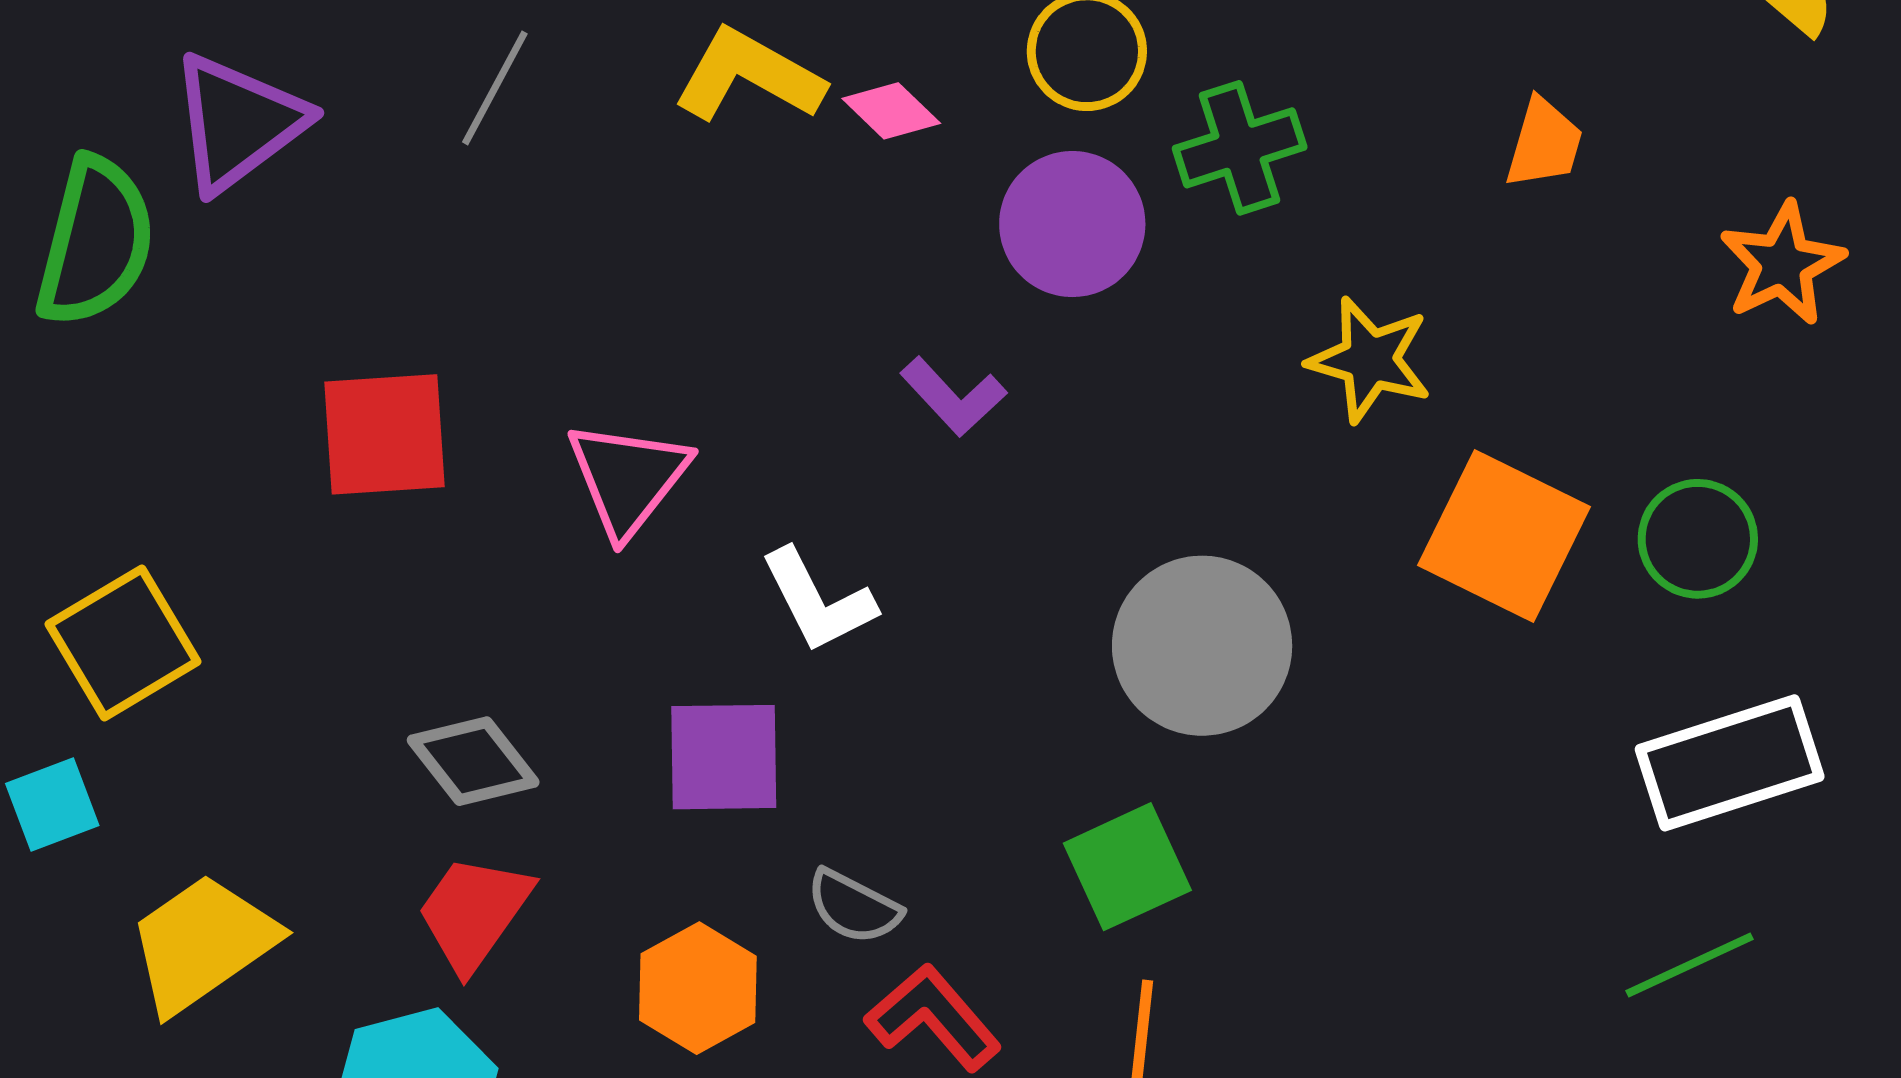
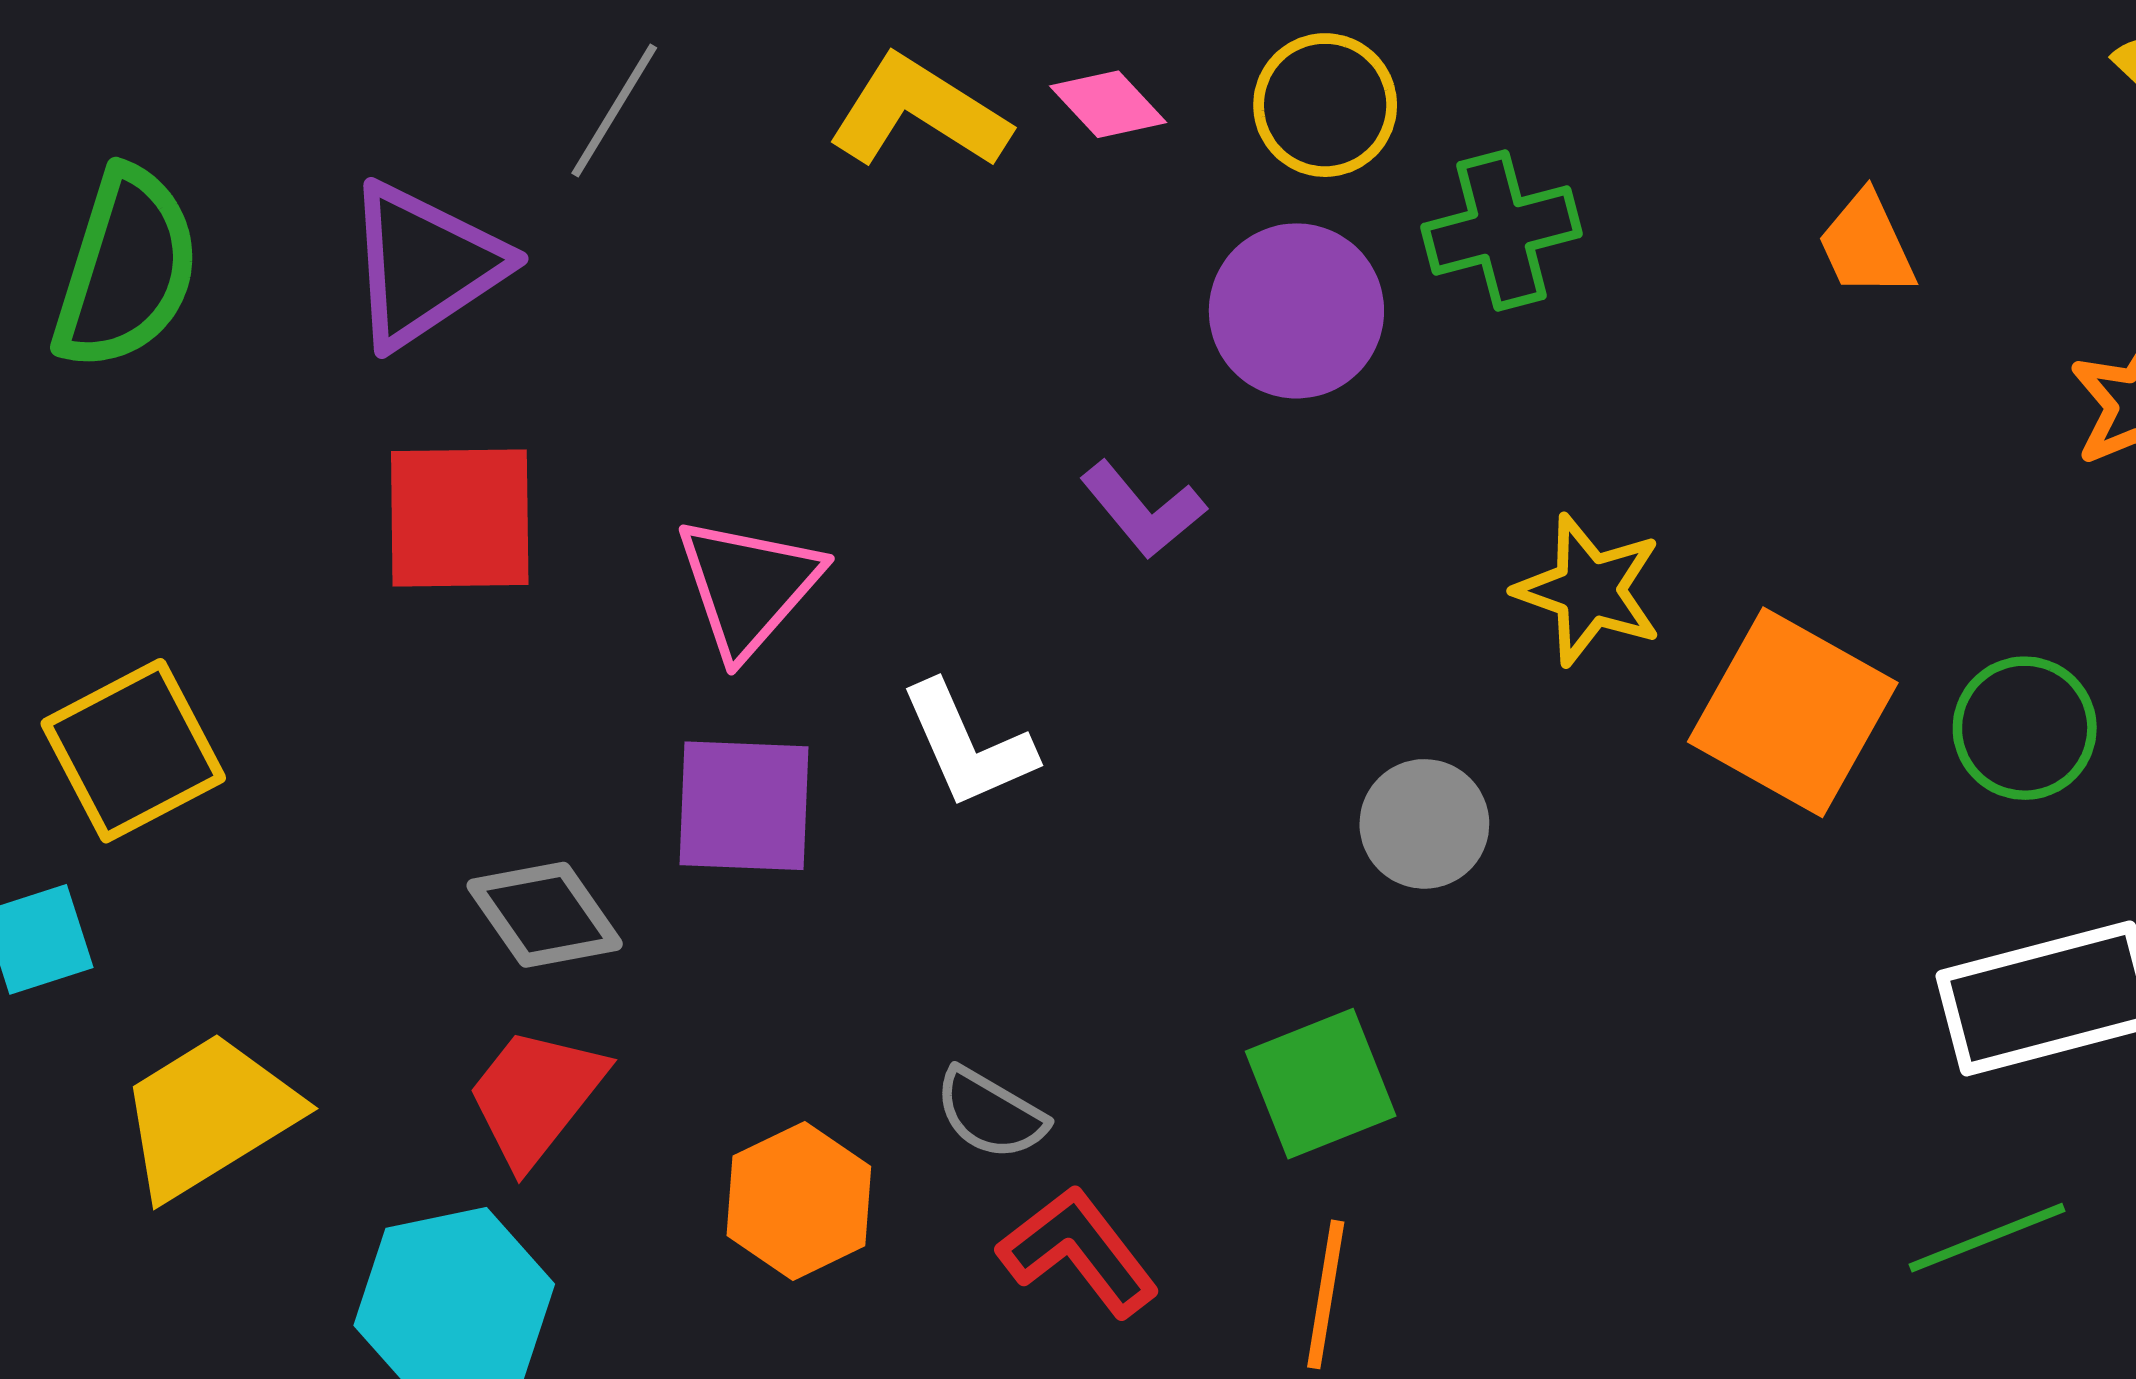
pink diamond: (891, 111) -> (1108, 104), moved
purple triangle: (238, 123) -> (425, 265), moved
orange trapezoid: (1544, 143) -> (1866, 245), turned 136
yellow star: (1370, 360) -> (1589, 590), moved
gray circle: (1202, 646) -> (1424, 824), size x0.6
purple square: (724, 757) -> (744, 806), moved

